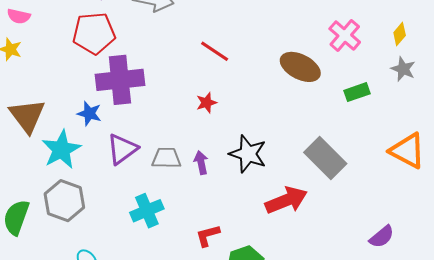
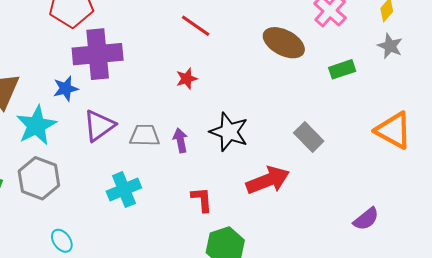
blue star: (89, 113) -> (66, 89), turned -30
gray rectangle: (325, 158) -> (309, 137), size x0.7
red L-shape: (208, 235) -> (202, 200), moved, turned 100

